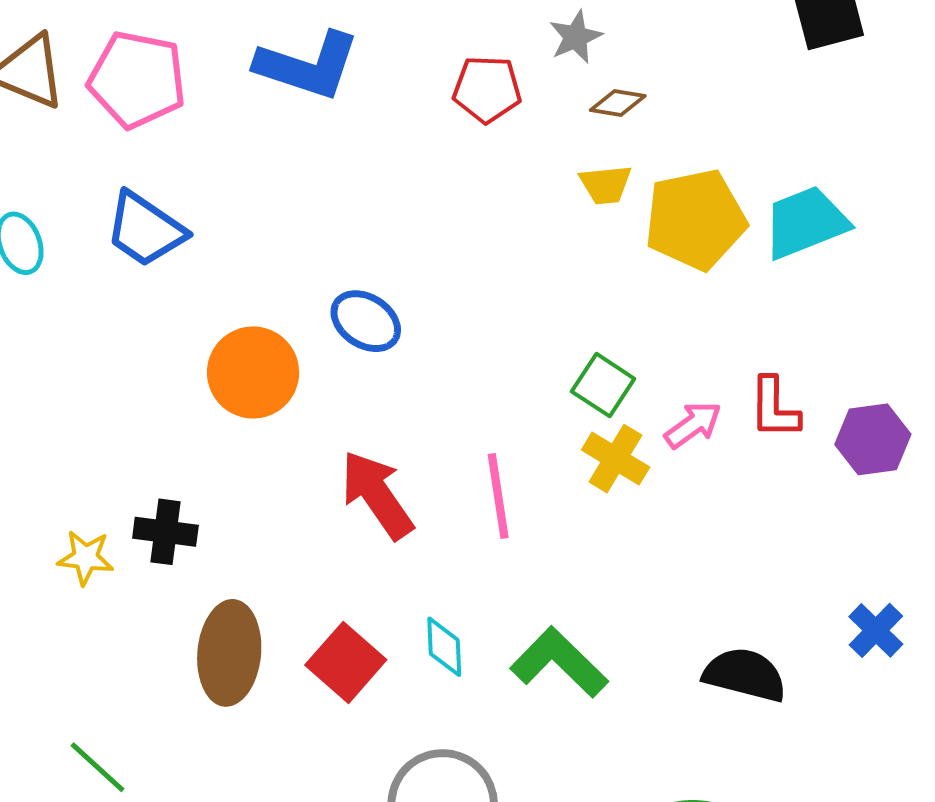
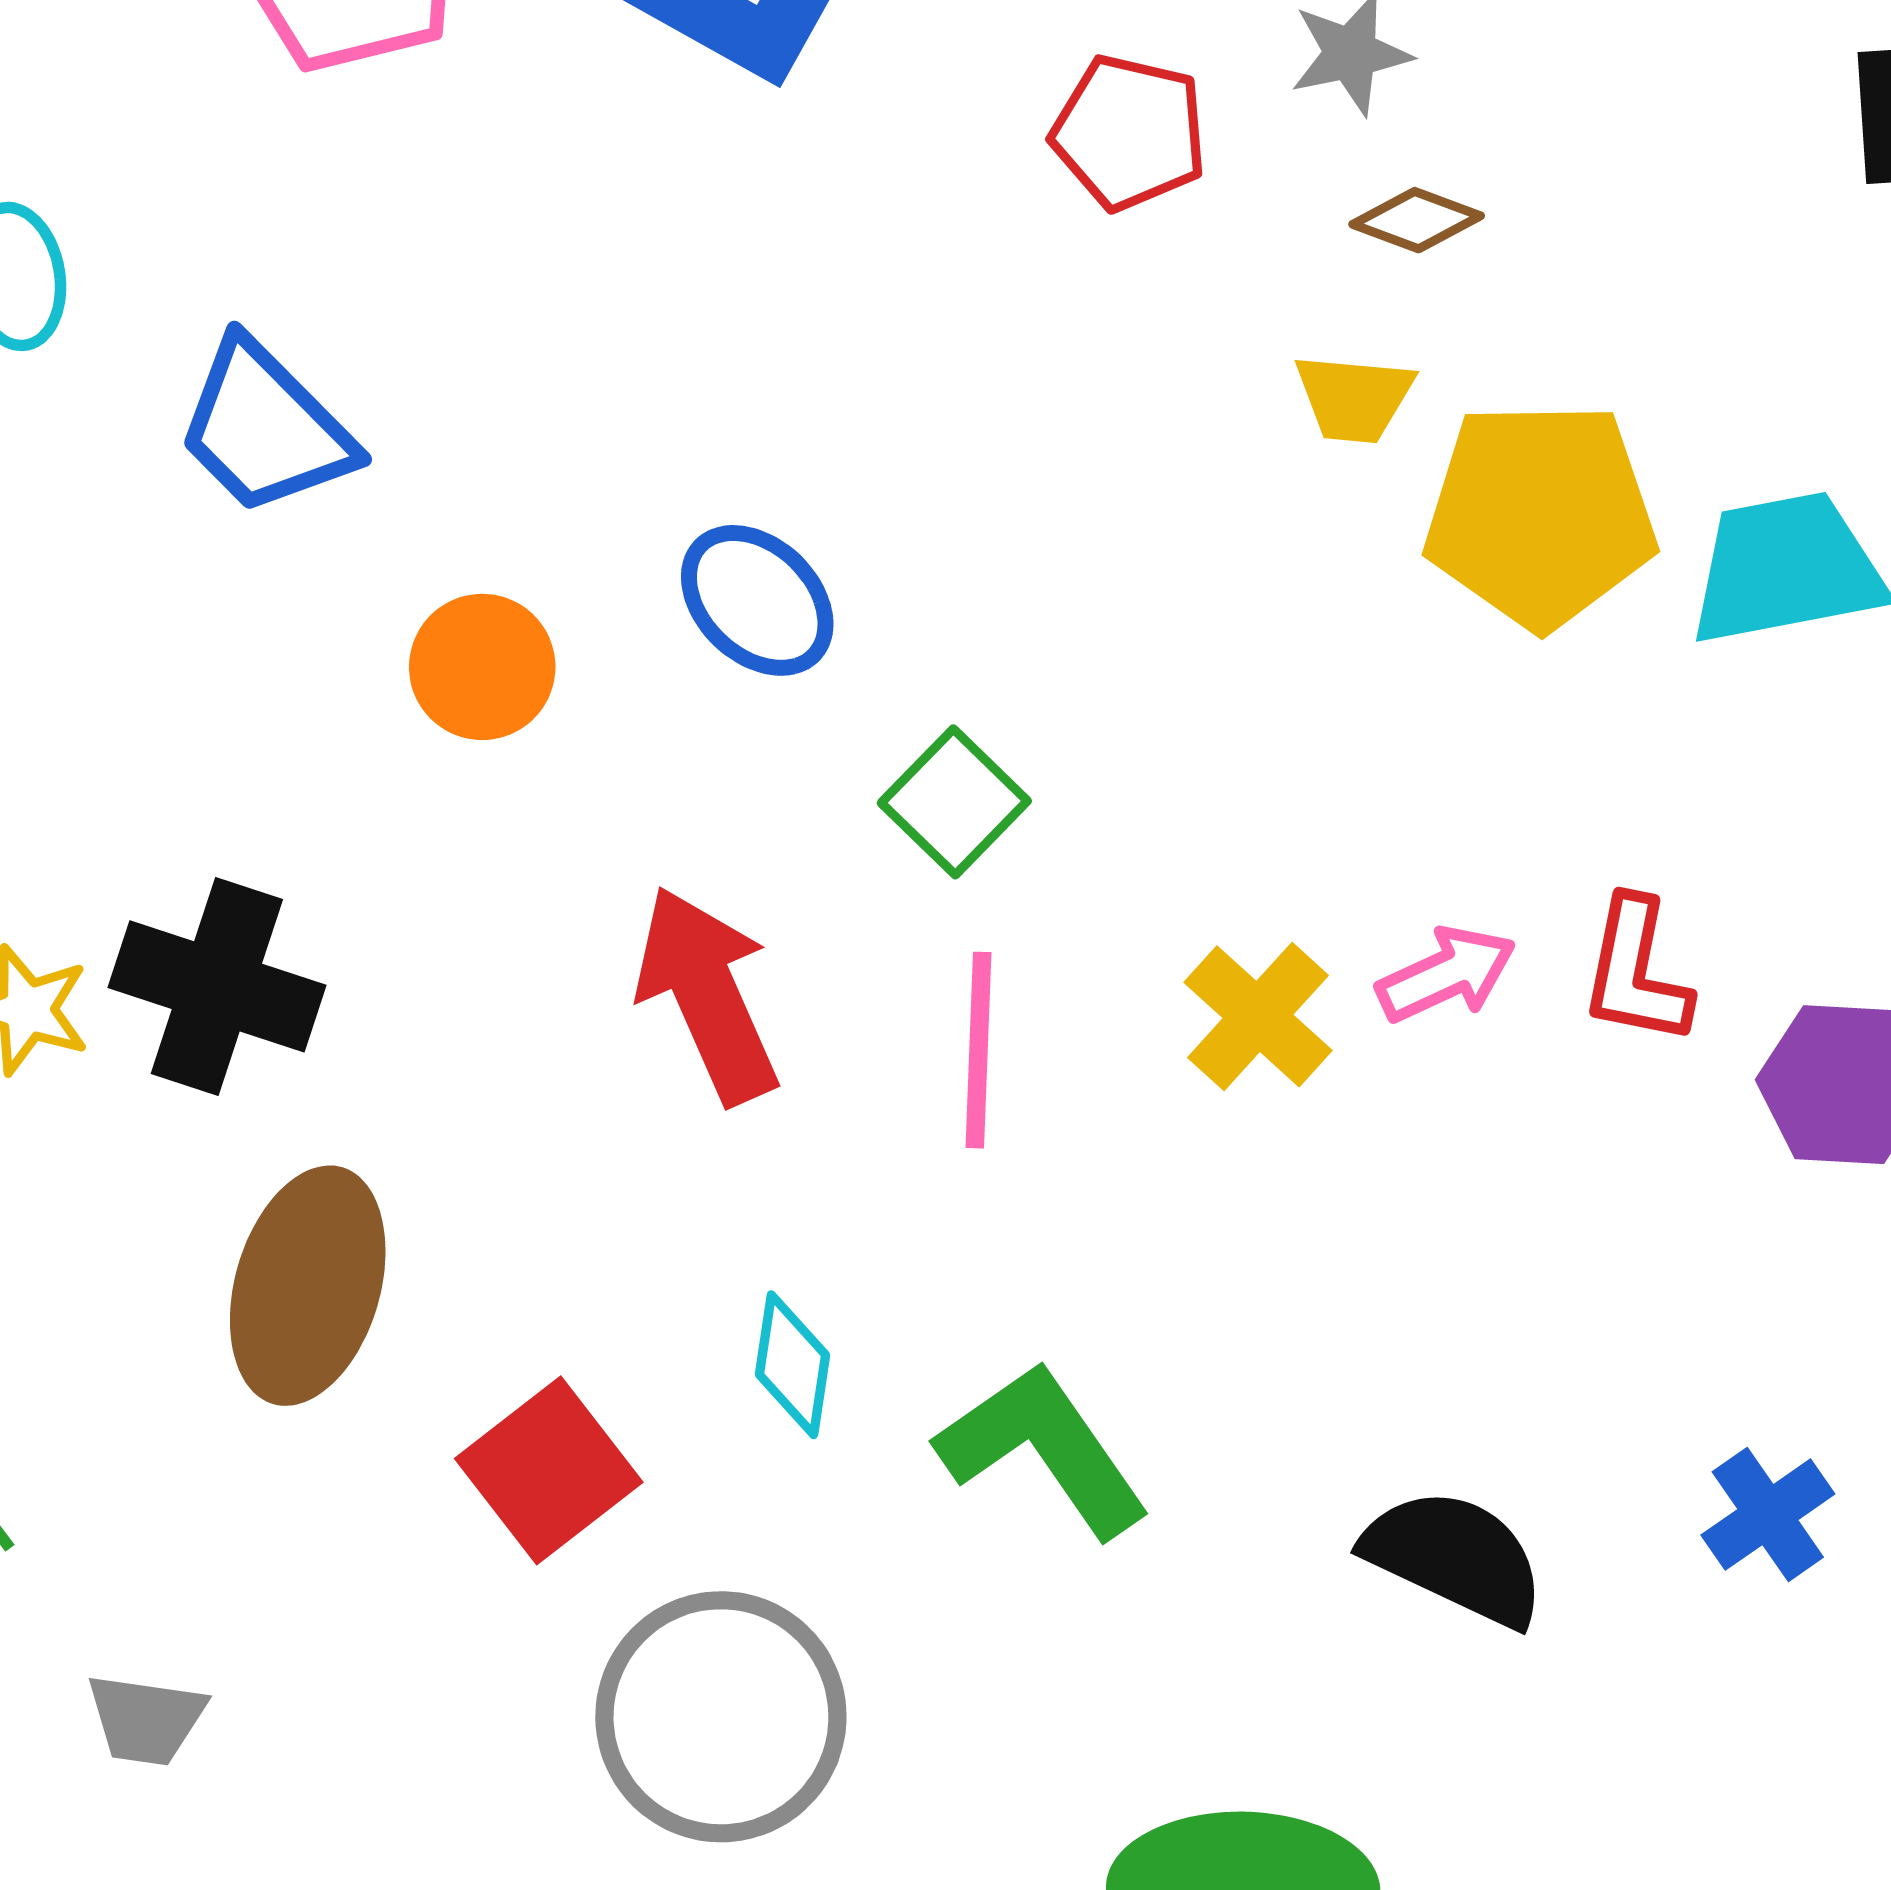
blue trapezoid: (145, 229) -> (265, 428), moved
orange circle: (253, 372) -> (482, 667), size x0.7
green square: (603, 385) -> (954, 802), moved
black cross: (165, 532) -> (217, 986), size x1.4
red square: (346, 662) -> (549, 1470), moved

